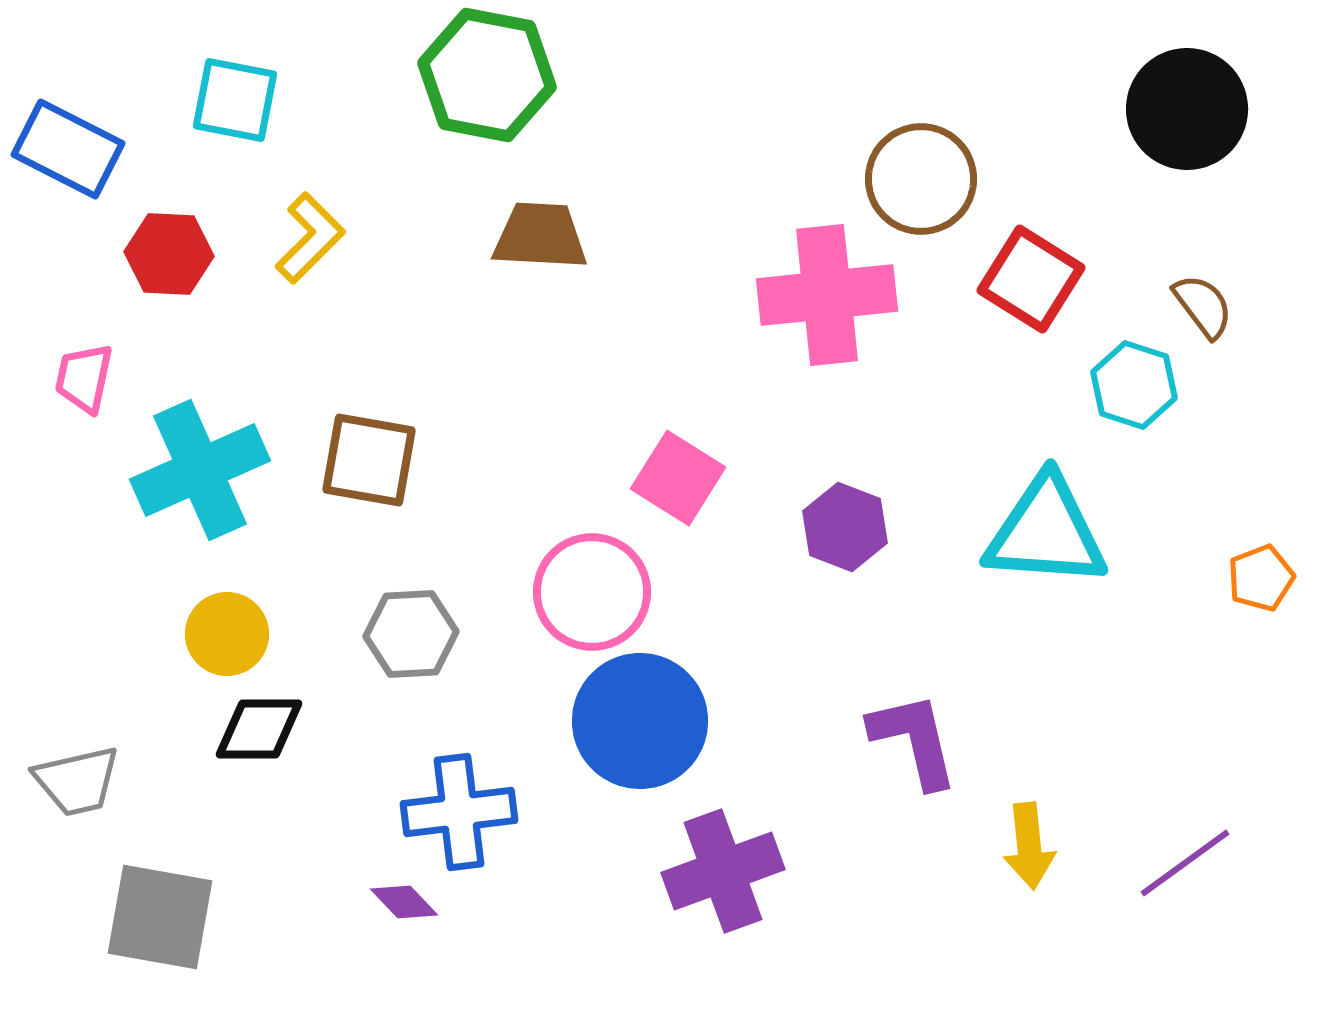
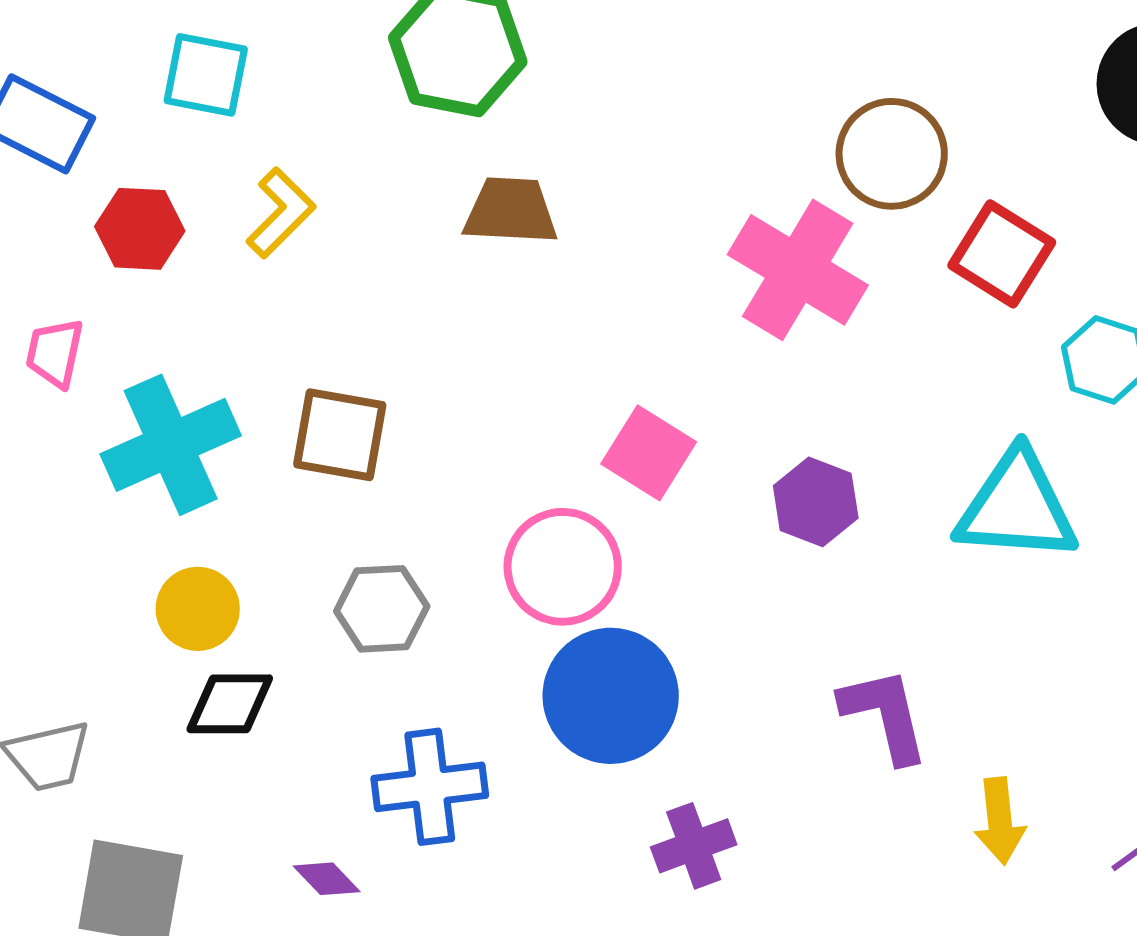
pink cross: (827, 295) -> (798, 270), turned 37
purple cross: (723, 871) -> (694, 846), size x0.7
purple diamond: (404, 902) -> (327, 879), moved

